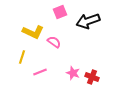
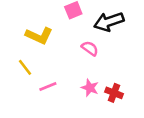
pink semicircle: (54, 42) -> (90, 48), moved
yellow line: (22, 57) -> (25, 67), turned -56

